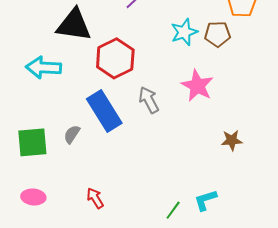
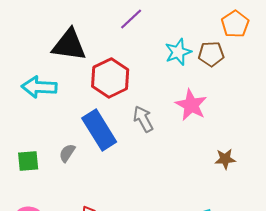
green square: (32, 142) -> (28, 161), size x0.7

